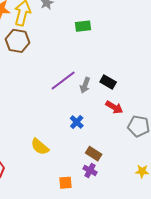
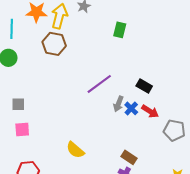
green rectangle: (83, 26) -> (120, 30), turned -70
gray arrow: (85, 85) -> (118, 104), moved
blue cross: (77, 122) -> (131, 108), moved

